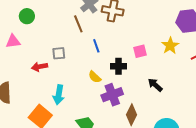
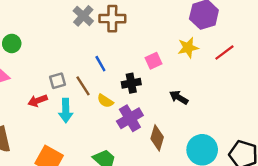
brown line: (78, 24) -> (83, 86), moved
yellow star: (170, 46) -> (188, 48), turned 30
cyan arrow: (59, 95) -> (66, 111), moved

